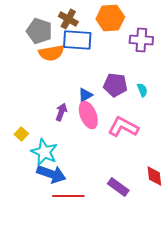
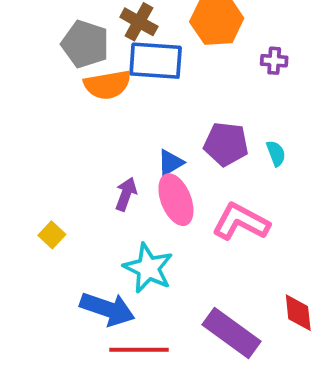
purple cross: (141, 40) -> (274, 61), size x0.6
cyan star: (44, 152) -> (148, 268), moved
purple rectangle: (118, 187) -> (232, 333), size x1.4

